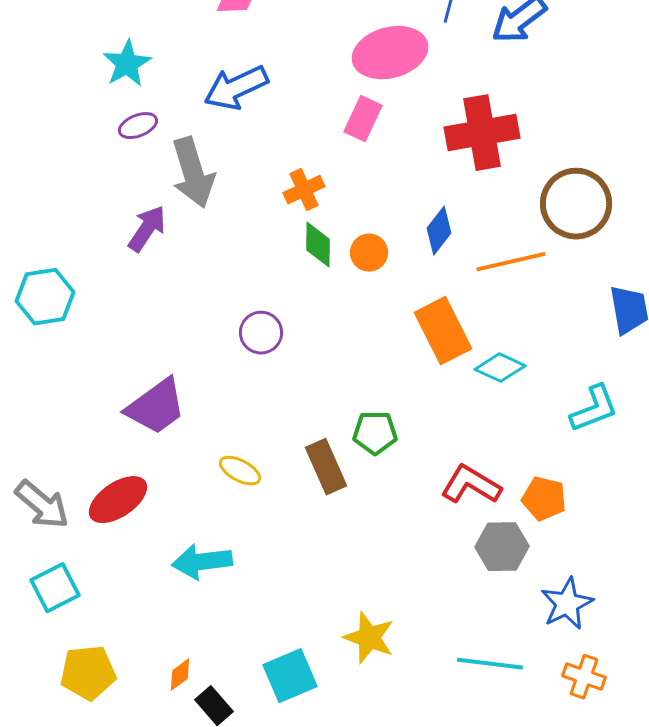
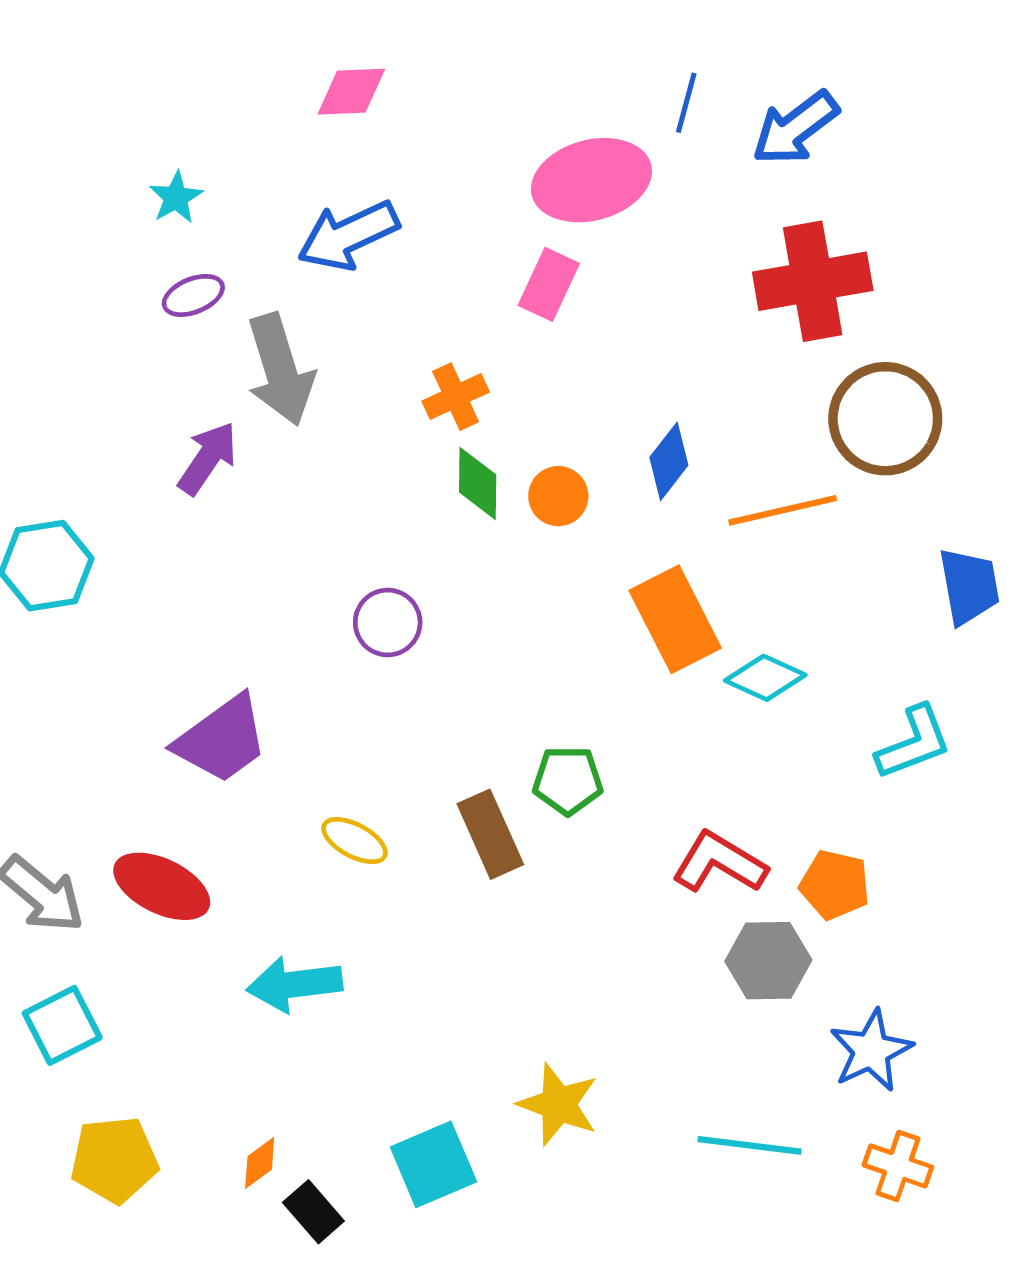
cyan star: (127, 64) -> (176, 197), size x0.7
red cross: (482, 133) -> (813, 281), moved
red ellipse: (118, 500) -> (162, 886), turned 60

